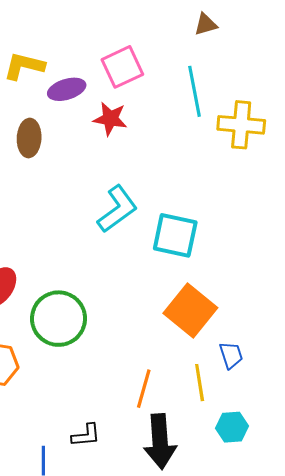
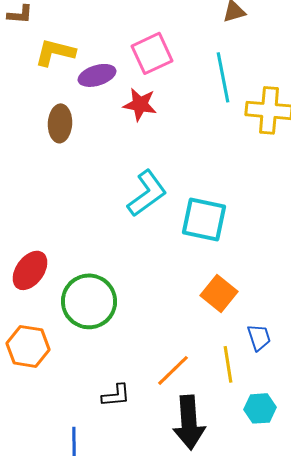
orange square: (190, 311) -> (219, 293), size x0.7
orange line: (144, 389) -> (173, 370), turned 30
black L-shape: (86, 435) -> (116, 395), moved

